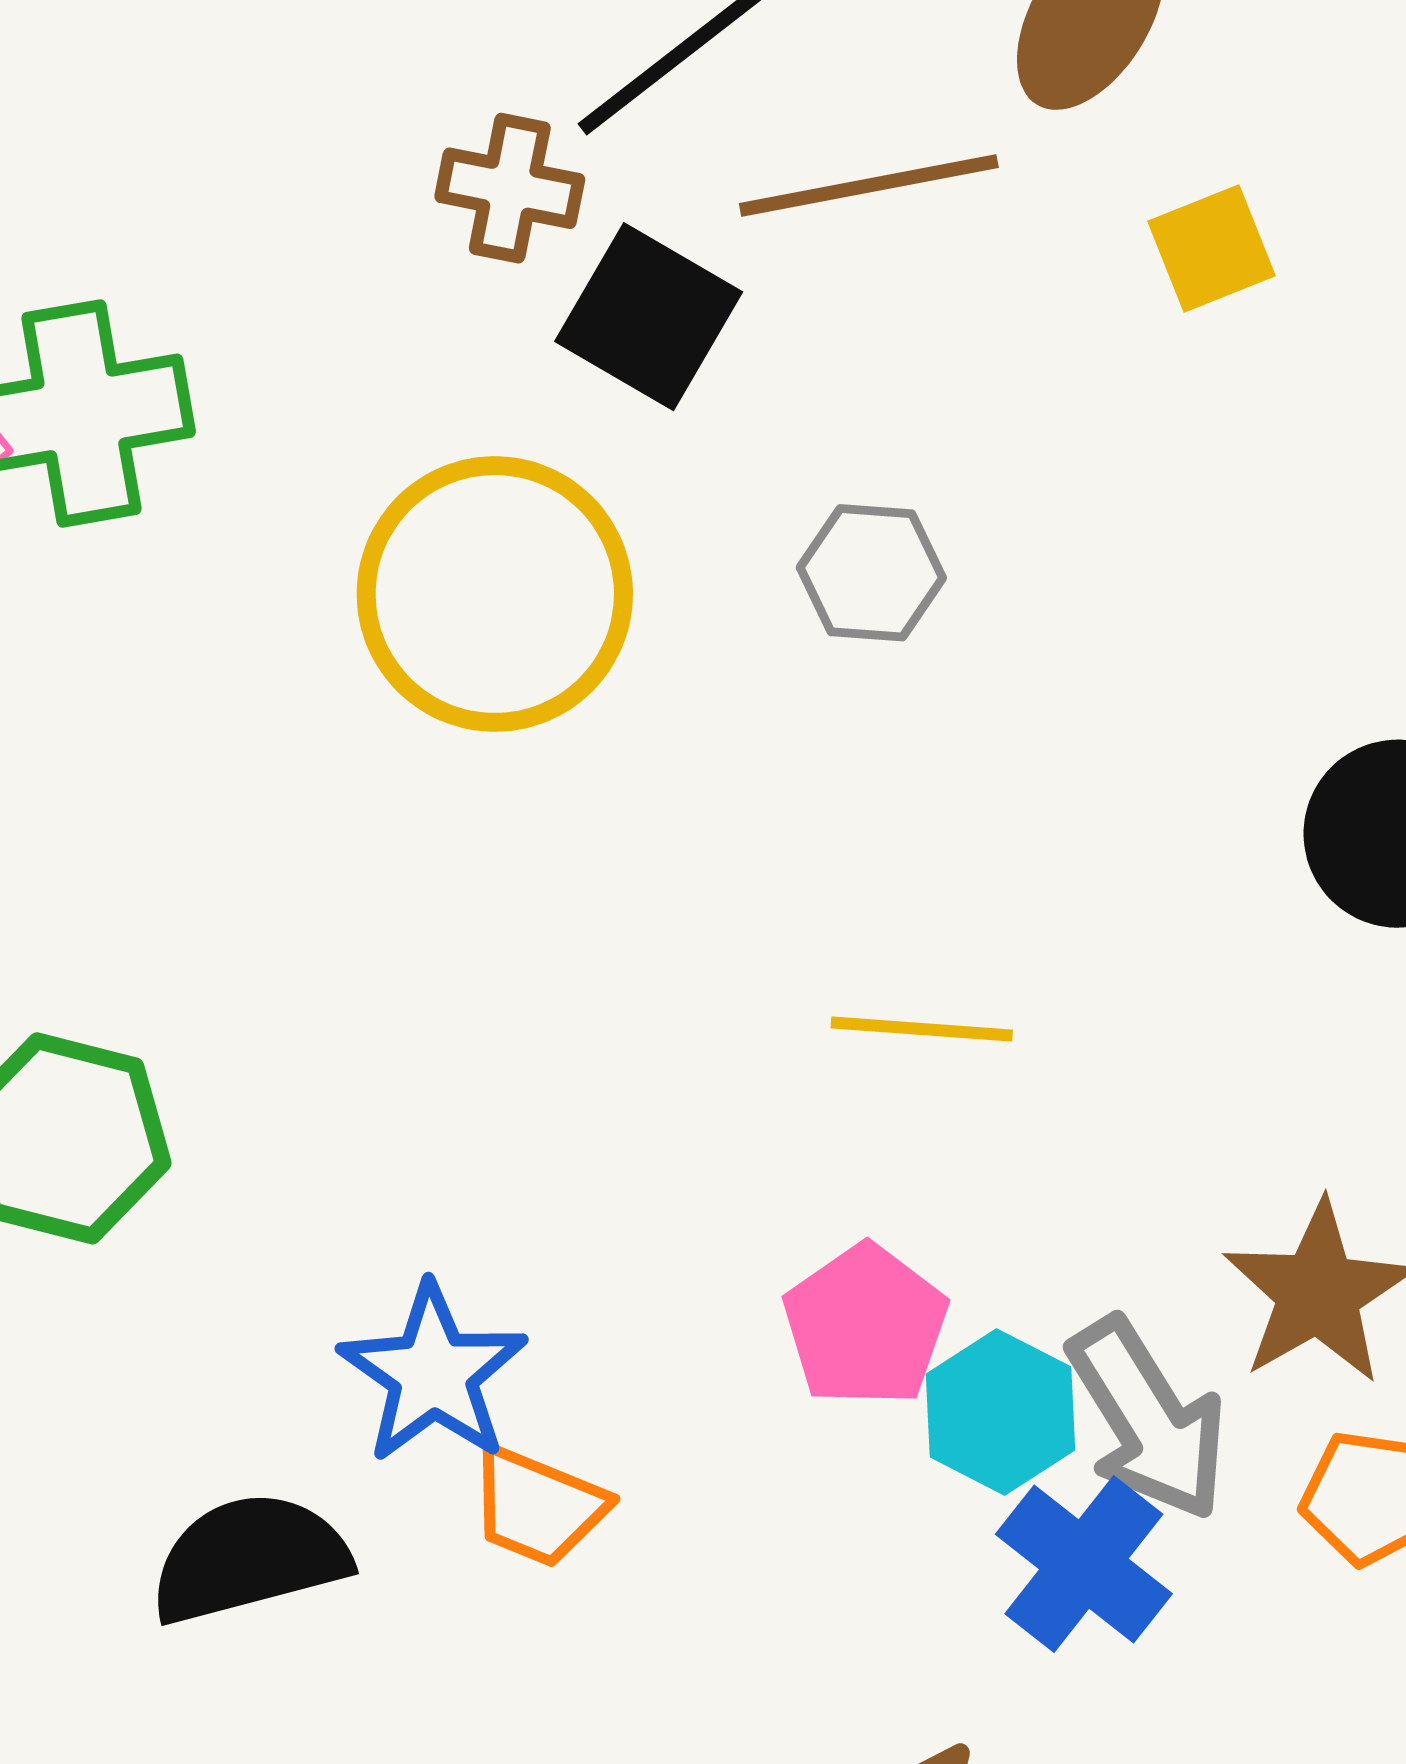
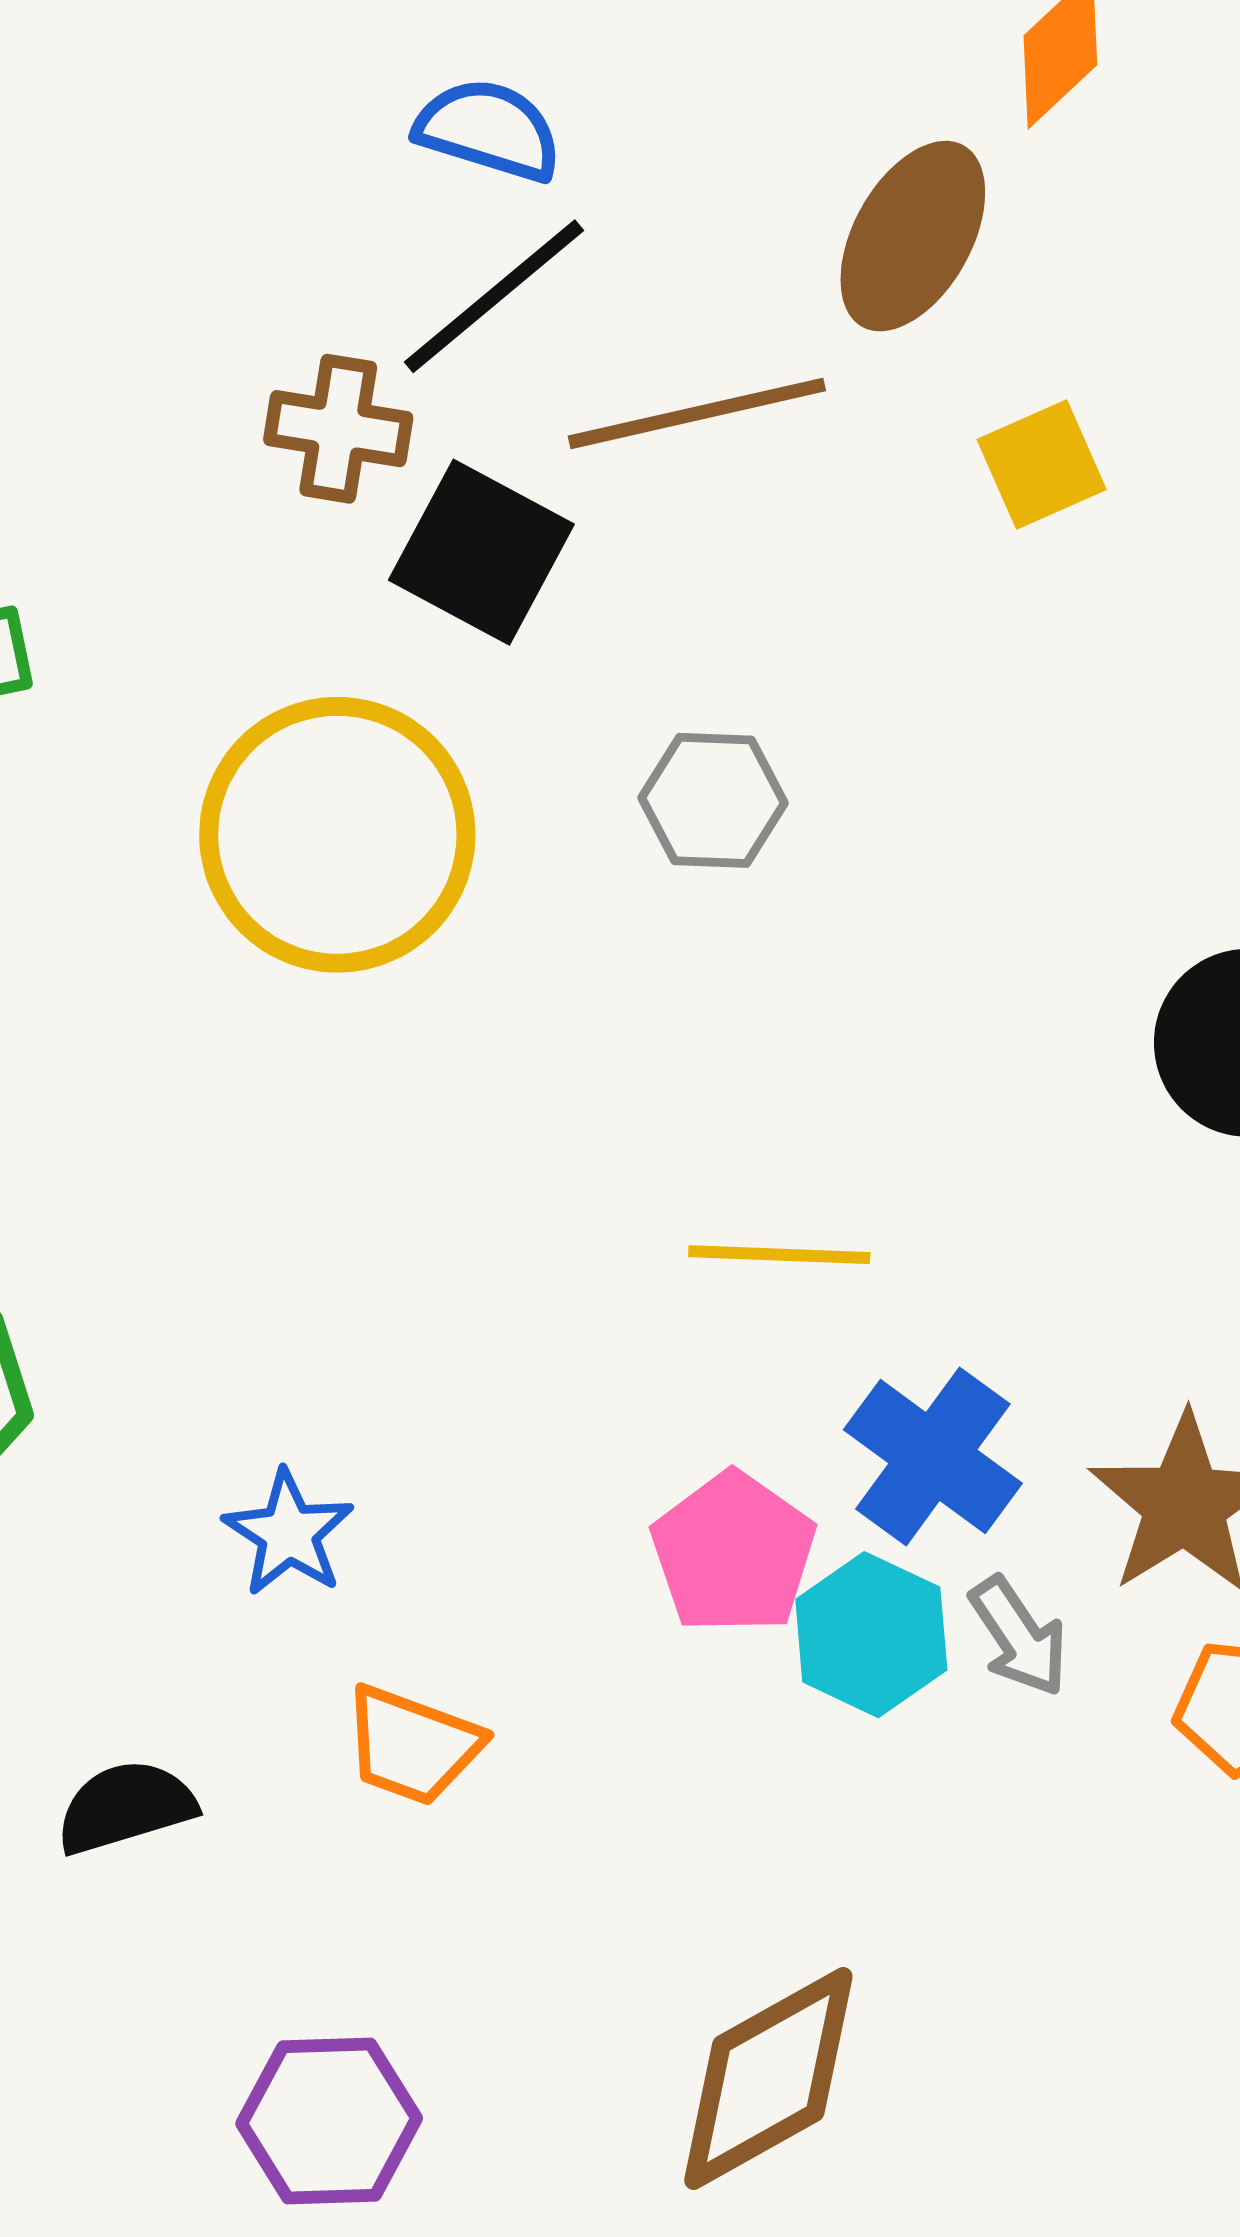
blue star: (433, 1374) -> (289, 1533), moved, size x0.7
gray arrow: (1148, 1419) -> (1019, 1636), size x0.6
black semicircle: (249, 1558) -> (126, 1807), size x0.7
blue cross: (1084, 1564) -> (933, 1456), moved

